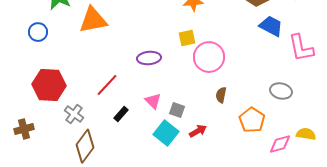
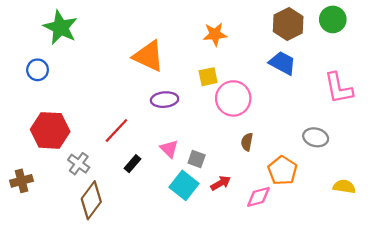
orange triangle: (93, 20) -> (149, 56), moved, turned 36
blue trapezoid: (271, 26) -> (282, 63), moved
pink diamond: (280, 144) -> (258, 197), moved

